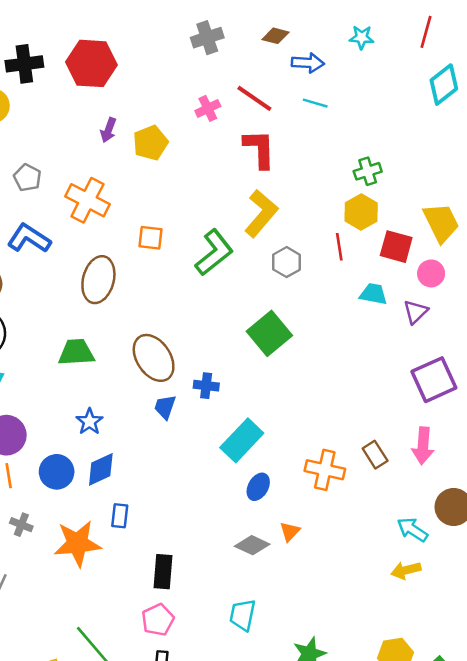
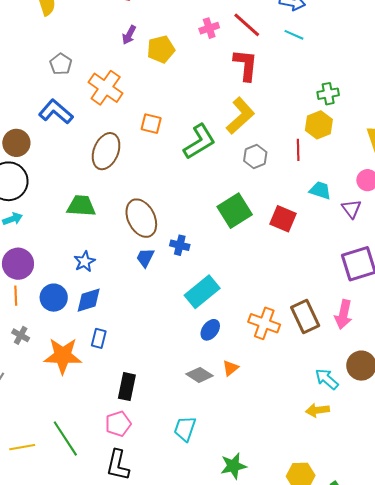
red square: (396, 247) -> (283, 219), moved
purple triangle: (416, 312) -> (351, 209), turned -30
brown rectangle: (375, 455) -> (305, 316), size x1.5

